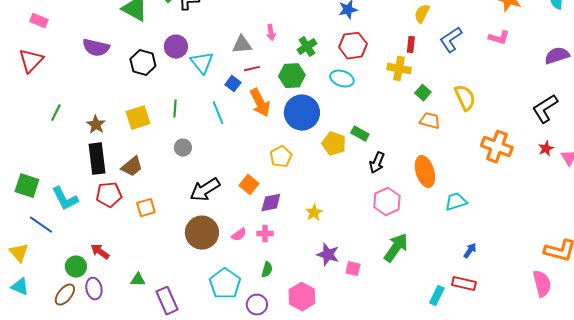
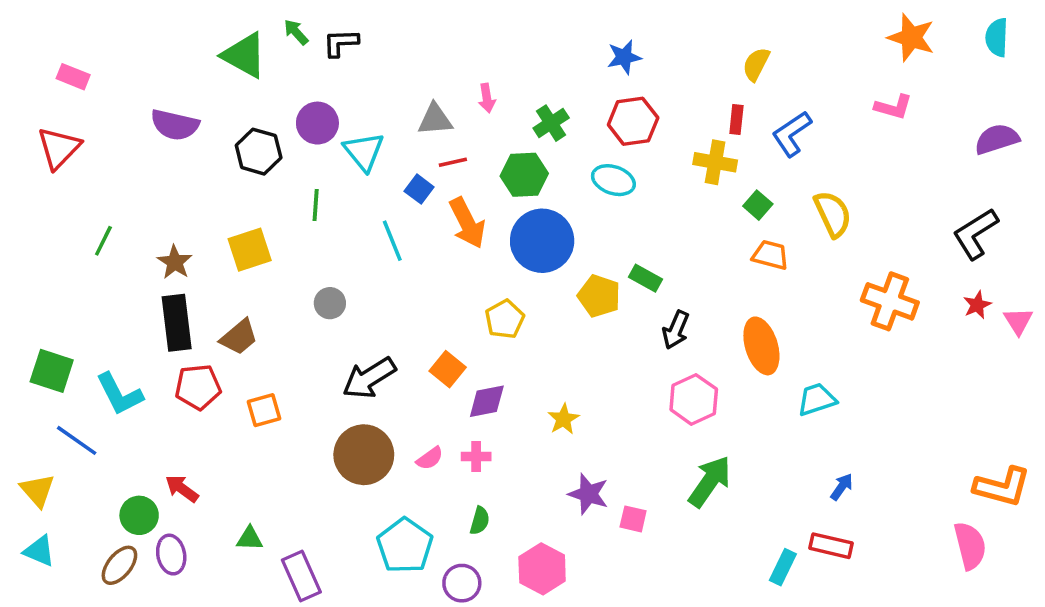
blue L-shape: (451, 40) -> (792, 134), moved
green line: (175, 109) -> (316, 205), moved

